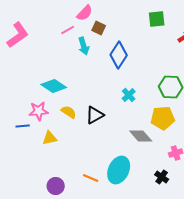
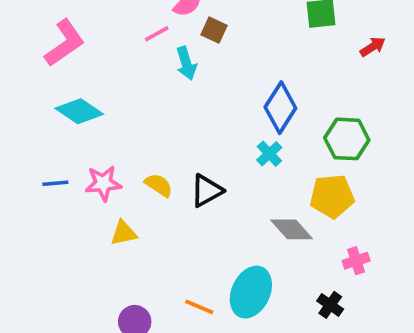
blue diamond: (119, 55) -> (280, 108), moved
cyan diamond: (54, 86) -> (79, 111), moved
blue line: (23, 126) -> (55, 183), moved

